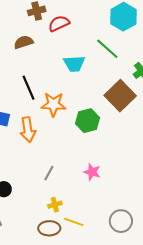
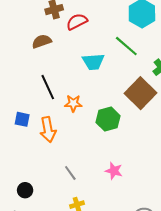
orange star: (53, 104) -> (73, 103), size x0.7
gray line: (49, 173) -> (70, 173), turned -63

